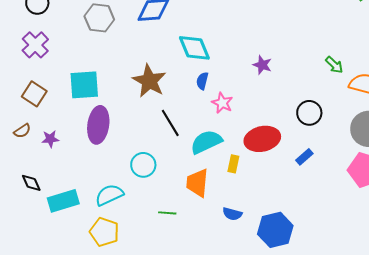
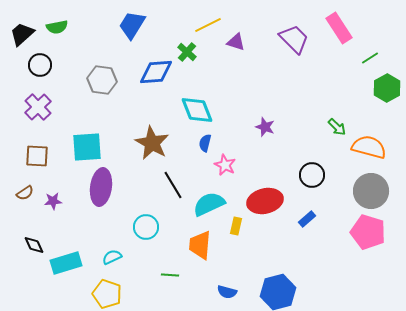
brown square: (34, 94) -> (37, 156), turned -30
cyan semicircle: (109, 195) -> (112, 257), size x0.7
blue semicircle: (232, 214) -> (227, 292), moved

